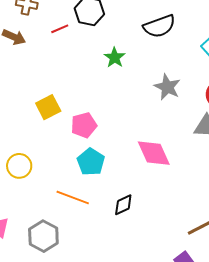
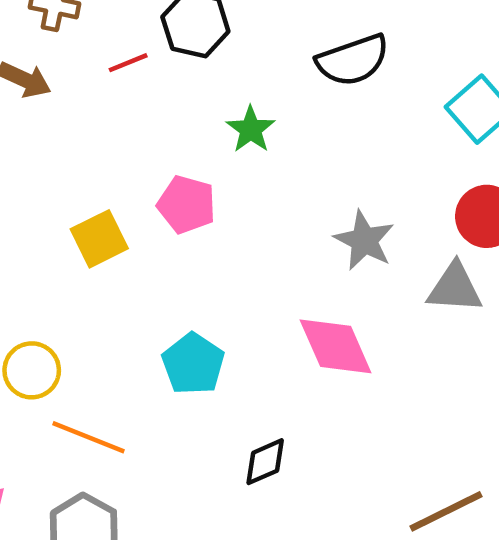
gray star: (167, 87) -> (364, 240), moved
pink pentagon: (84, 125) -> (187, 205), moved, turned 30
orange line: (73, 197) -> (88, 437), moved

